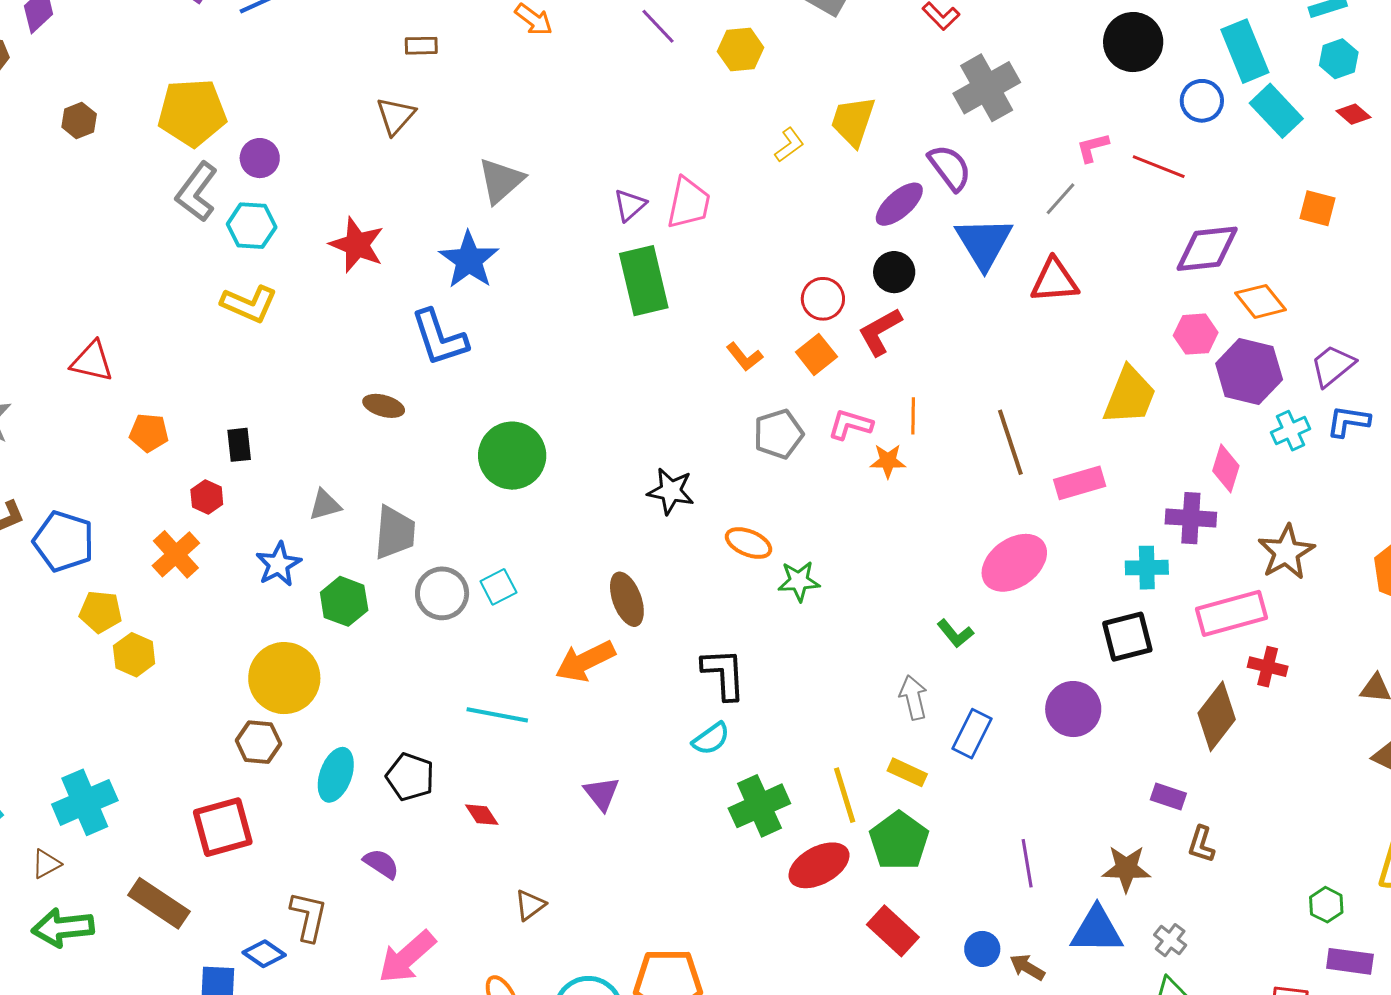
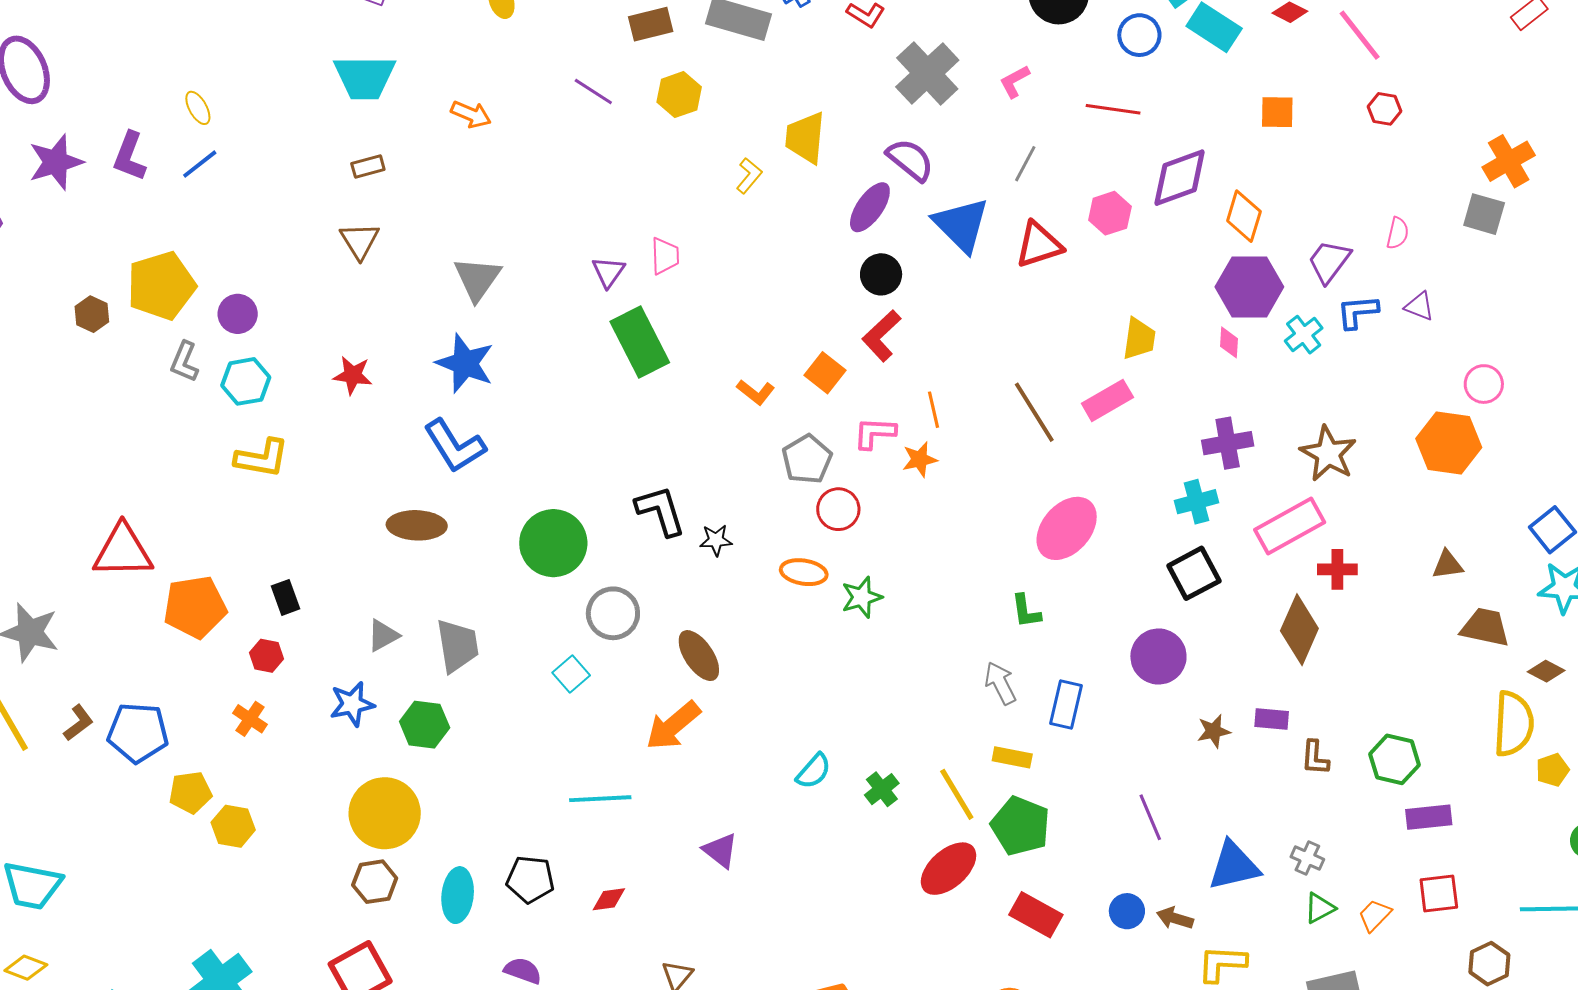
brown hexagon: (79, 121) -> (92, 314), moved
pink L-shape: (1093, 148) -> (1015, 81), moved
gray L-shape: (197, 192) -> (184, 362), size x0.7
pink trapezoid: (689, 203) -> (665, 256), size x0.7
red star: (357, 245) -> (353, 375), size x0.7
red circle: (823, 299) -> (838, 509), moved
orange diamond: (1261, 301) -> (1244, 216), turned 69
pink hexagon: (1196, 334) -> (1110, 213), moved
red triangle: (92, 361) -> (123, 551), size x1.4
yellow trapezoid: (1130, 396) -> (1139, 339), size x0.7
brown ellipse: (384, 406) -> (417, 525), size x1.4
orange pentagon: (149, 433) -> (195, 607), size x1.6
pink diamond: (1226, 468) -> (1229, 342), moved, size x0.7
pink rectangle: (1080, 483) -> (1107, 400), moved
black star: (671, 491) -> (716, 540), size x0.7
orange cross: (176, 554) -> (250, 719), size x0.7
blue star: (278, 564) -> (352, 704), turned 30
gray circle: (442, 593) -> (613, 613), moved
green L-shape: (955, 634) -> (1026, 611), turned 45
black L-shape: (724, 674) -> (661, 511), moved
green cross: (759, 806) -> (882, 789), moved, size x0.6
red diamond: (482, 815) -> (609, 899), turned -51
brown star: (1126, 869) -> (1214, 731), moved, size x0.7
green hexagon: (1326, 905) -> (1395, 759), moved, size x1.4
purple rectangle: (1350, 961) -> (1429, 817), moved

